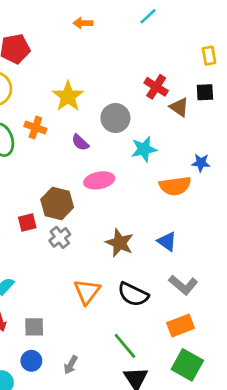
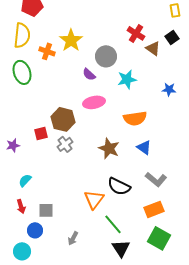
black square: (205, 92) -> (172, 37), turned -32
orange cross: (35, 128) -> (47, 51), moved
purple semicircle: (80, 142) -> (89, 74), moved
orange semicircle: (175, 186) -> (135, 118), moved
orange triangle: (87, 292) -> (94, 199), moved
blue circle: (31, 361) -> (35, 230), moved

